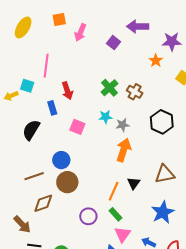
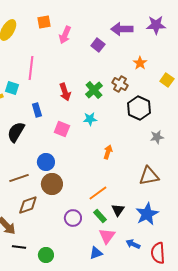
purple star: (172, 42) -> (156, 25), moved
red arrow: (67, 91) -> (65, 92), moved
brown cross: (135, 92) -> (120, 84), moved
black hexagon: (162, 122) -> (139, 108), moved
gray star: (123, 125) -> (157, 137), moved
orange arrow: (124, 150) -> (108, 152), size x0.6
black triangle: (134, 183) -> (118, 210), moved
orange line: (114, 191) -> (98, 193), turned 30

